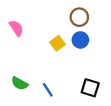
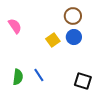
green semicircle: (20, 83) -> (18, 77), turned -112
blue line: (48, 90) -> (39, 75), moved

